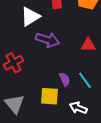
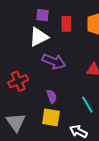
purple semicircle: (65, 79) -> (52, 96), moved

